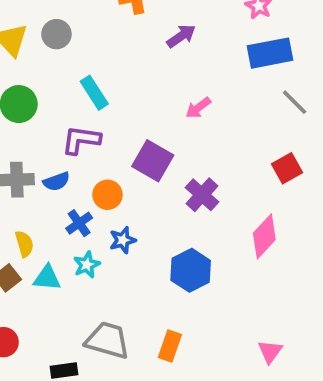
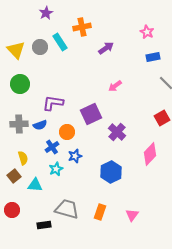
blue rectangle: (270, 53) -> (153, 57), size x0.6
cyan rectangle: (94, 93) -> (60, 42), moved
purple square: (153, 161) -> (91, 114), turned 35
cyan triangle: (47, 278) -> (35, 185), moved
pink triangle: (270, 352) -> (132, 215), moved

